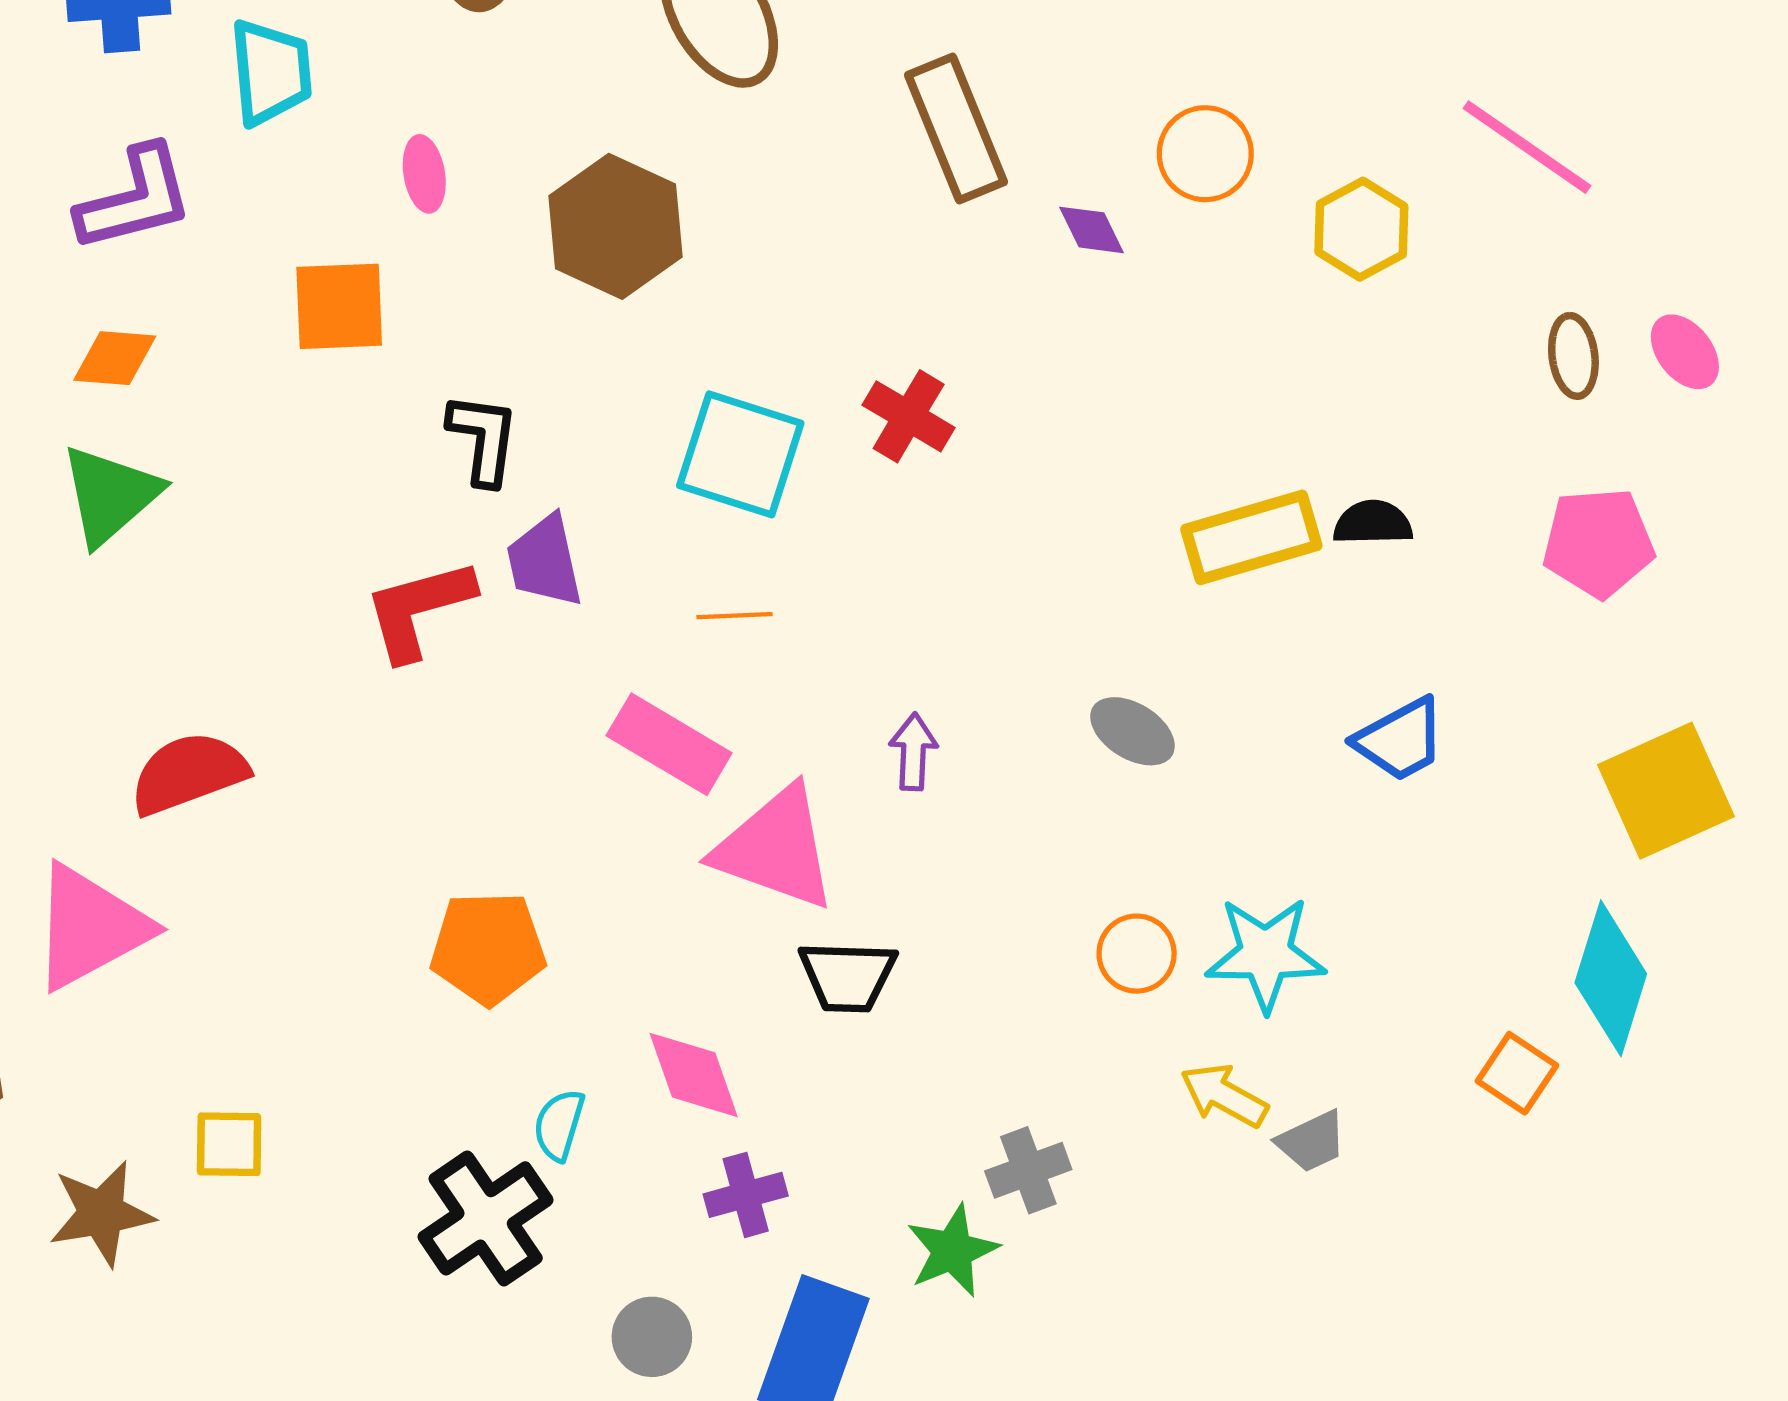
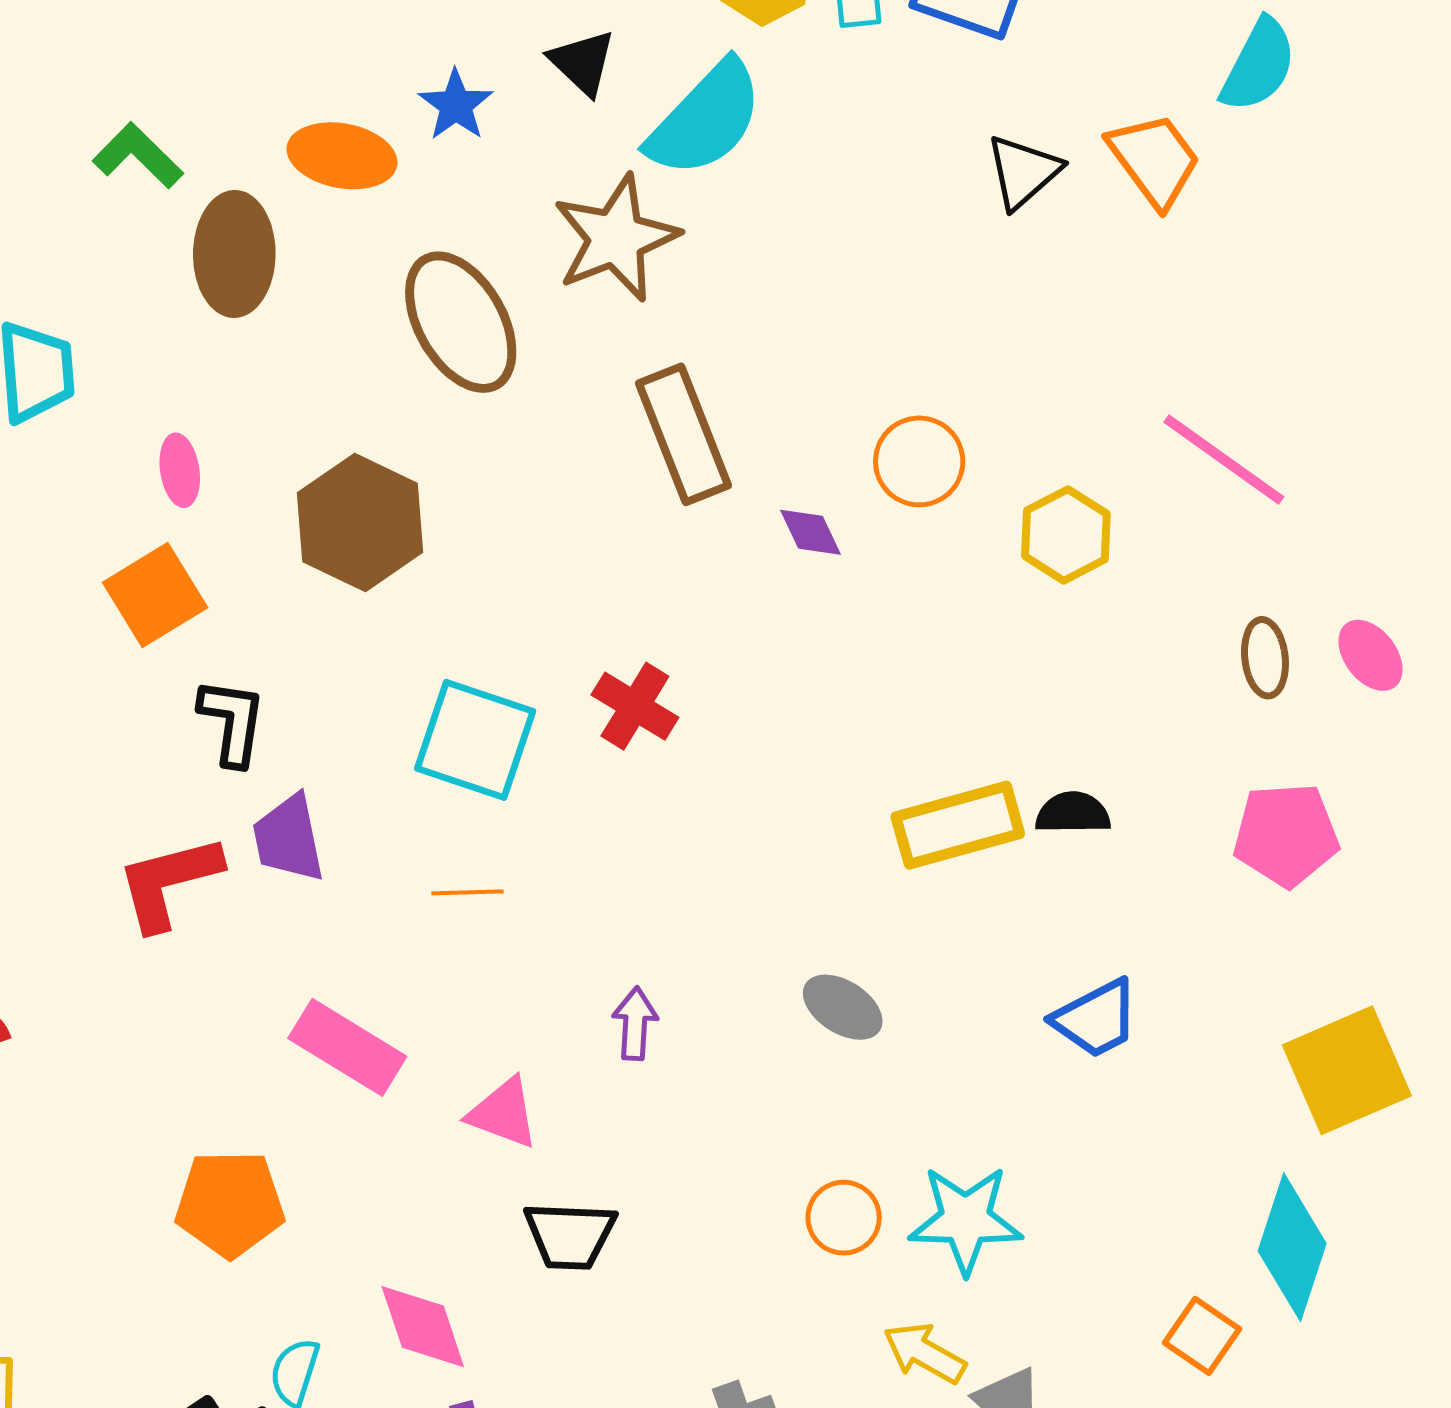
orange square: (339, 306) -> (155, 595), moved, turned -30
pink rectangle: (669, 744) -> (347, 1047), moved
pink triangle: (776, 848) -> (503, 1113), size x0.6

